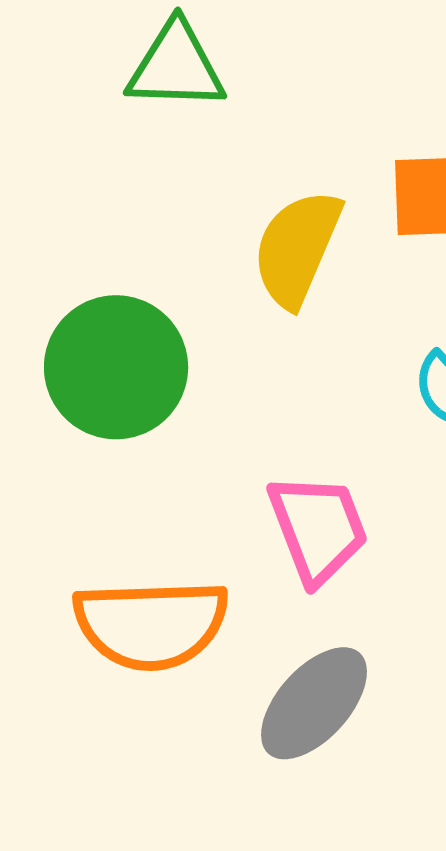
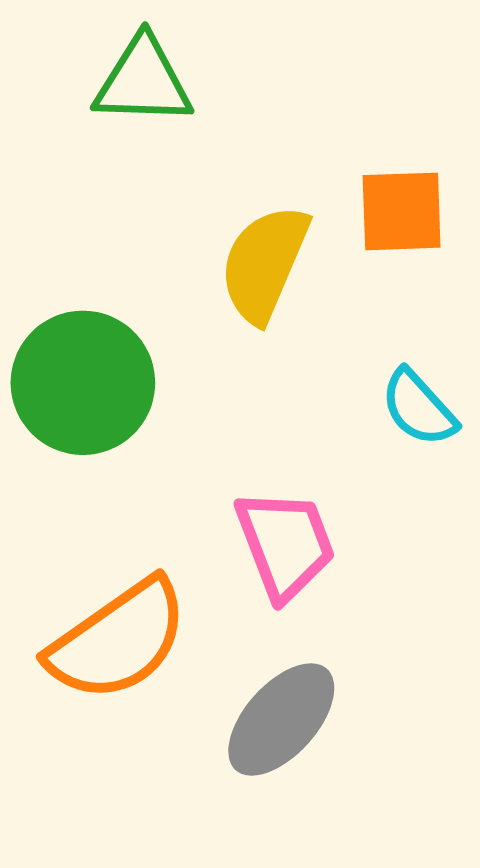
orange semicircle: (151, 624) -> (118, 640), turned -33

